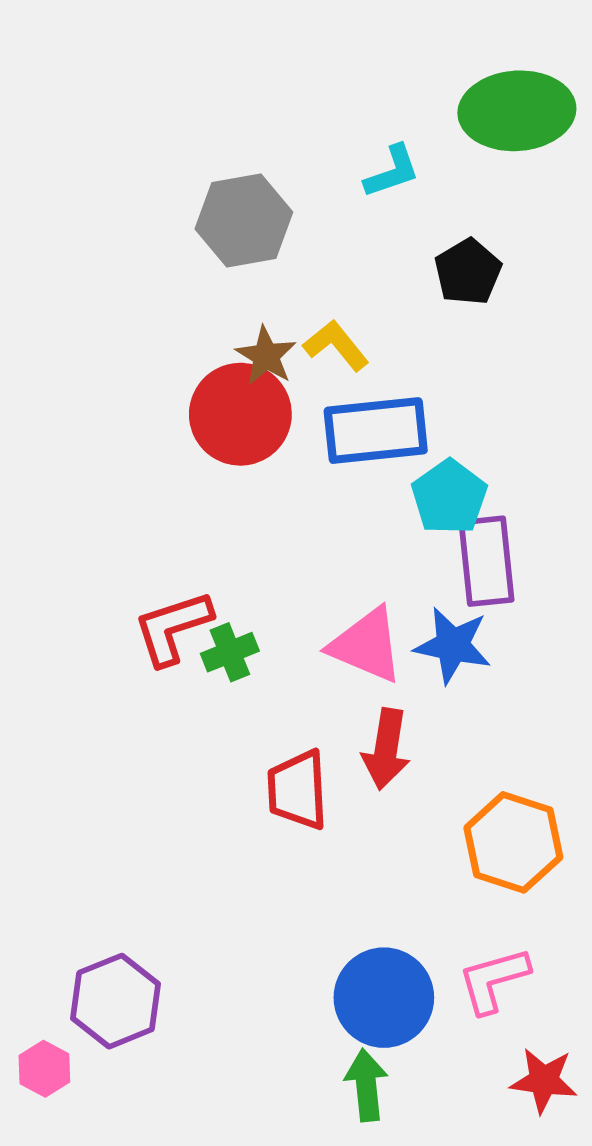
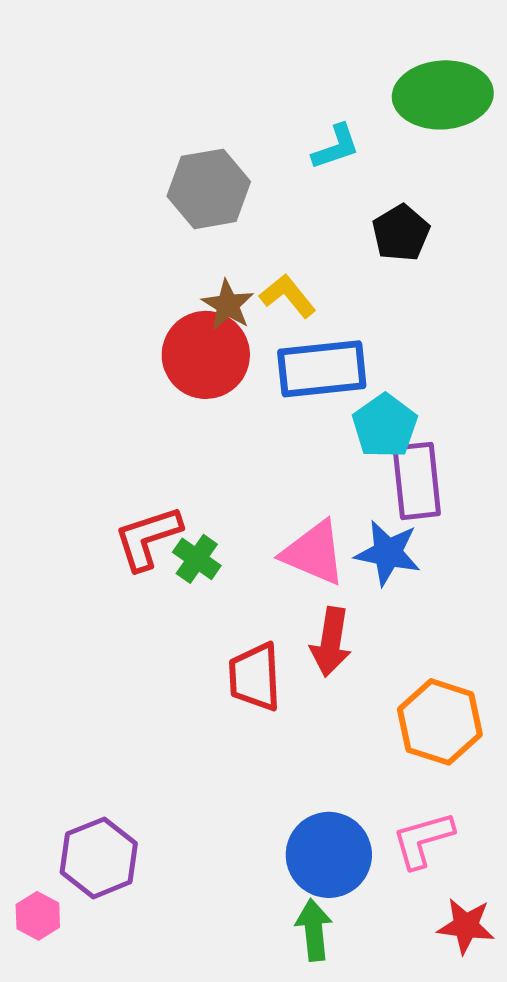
green cross: (230, 652) -> (197, 559), turned -33

